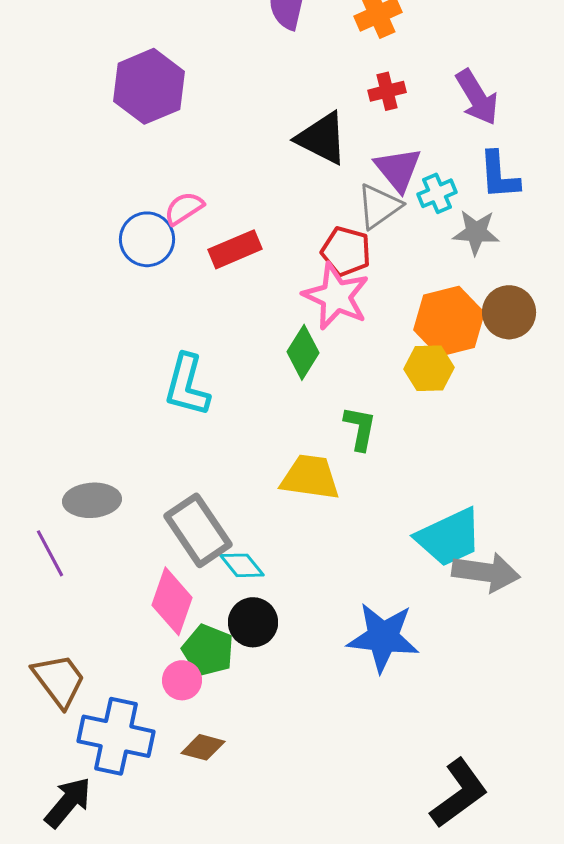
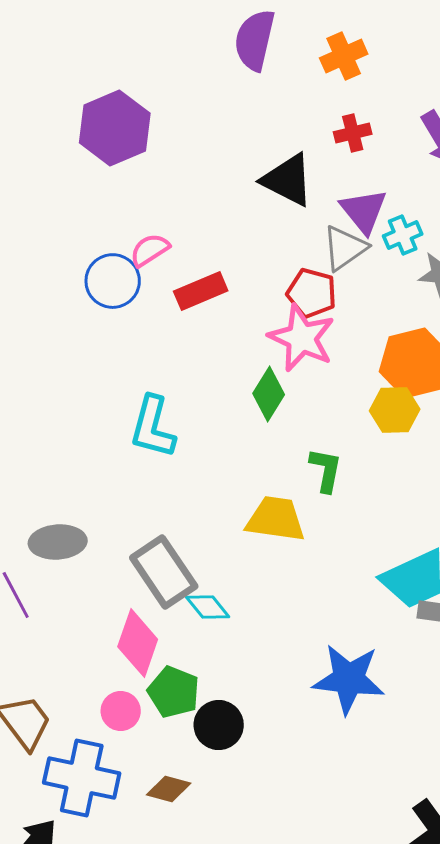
black circle: (253, 622) -> (219, 725), moved
pink circle: (182, 680) -> (121, 711), moved

